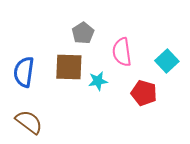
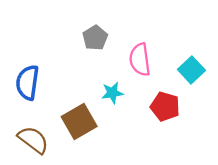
brown square: (69, 67) -> (79, 121), moved, turned -32

